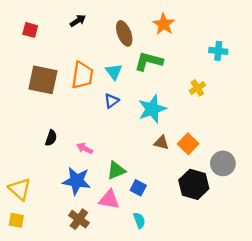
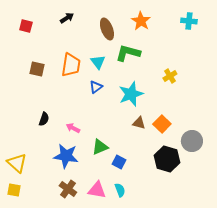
cyan cross: (218, 51) -> (189, 21), moved
brown square: (43, 80) -> (37, 69), size x0.6
pink triangle: (109, 199) -> (97, 190), moved

